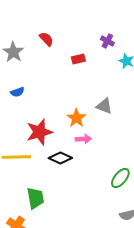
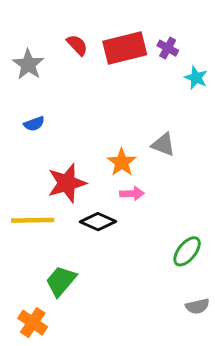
red rectangle: (78, 59) -> (125, 48), moved, size x2.0
green trapezoid: (35, 198) -> (61, 281), turned -130

